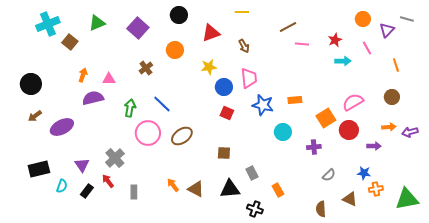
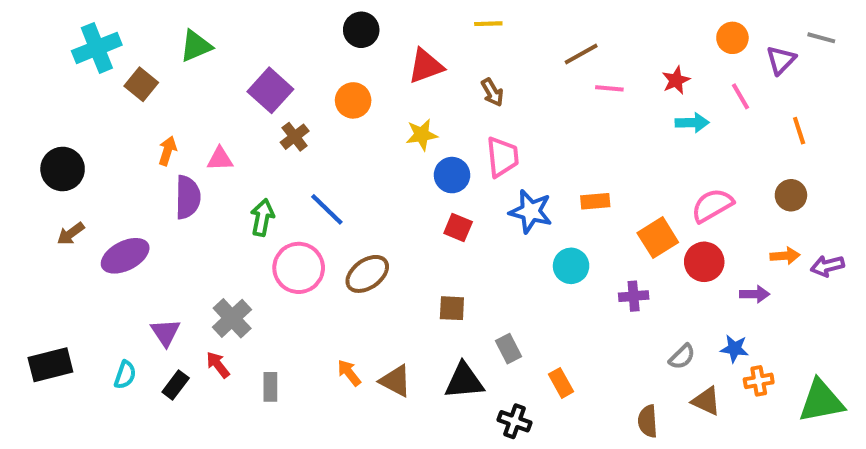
purple square: (138, 28) -> (270, 90), moved
purple semicircle: (93, 98) -> (188, 197), turned 105
black rectangle: (39, 169) -> (50, 365), moved
gray semicircle: (329, 175) -> (682, 357), moved

